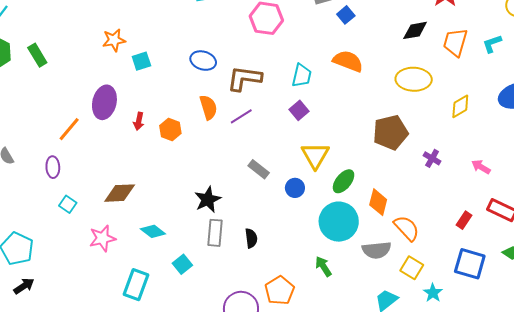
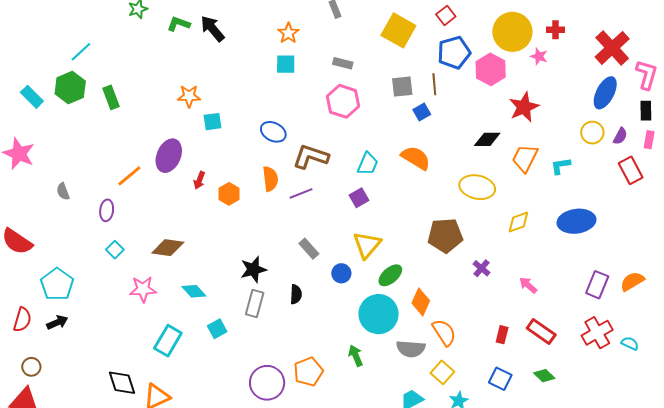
red rectangle: (464, 220) -> (502, 335), turned -30
black semicircle: (251, 238) -> (296, 294), moved
blue square: (470, 264) -> (500, 379), size x0.7

